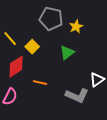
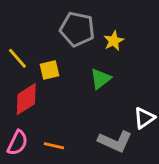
yellow square: (32, 47) -> (50, 70), turned 32
orange line: (40, 83) -> (54, 146), moved

